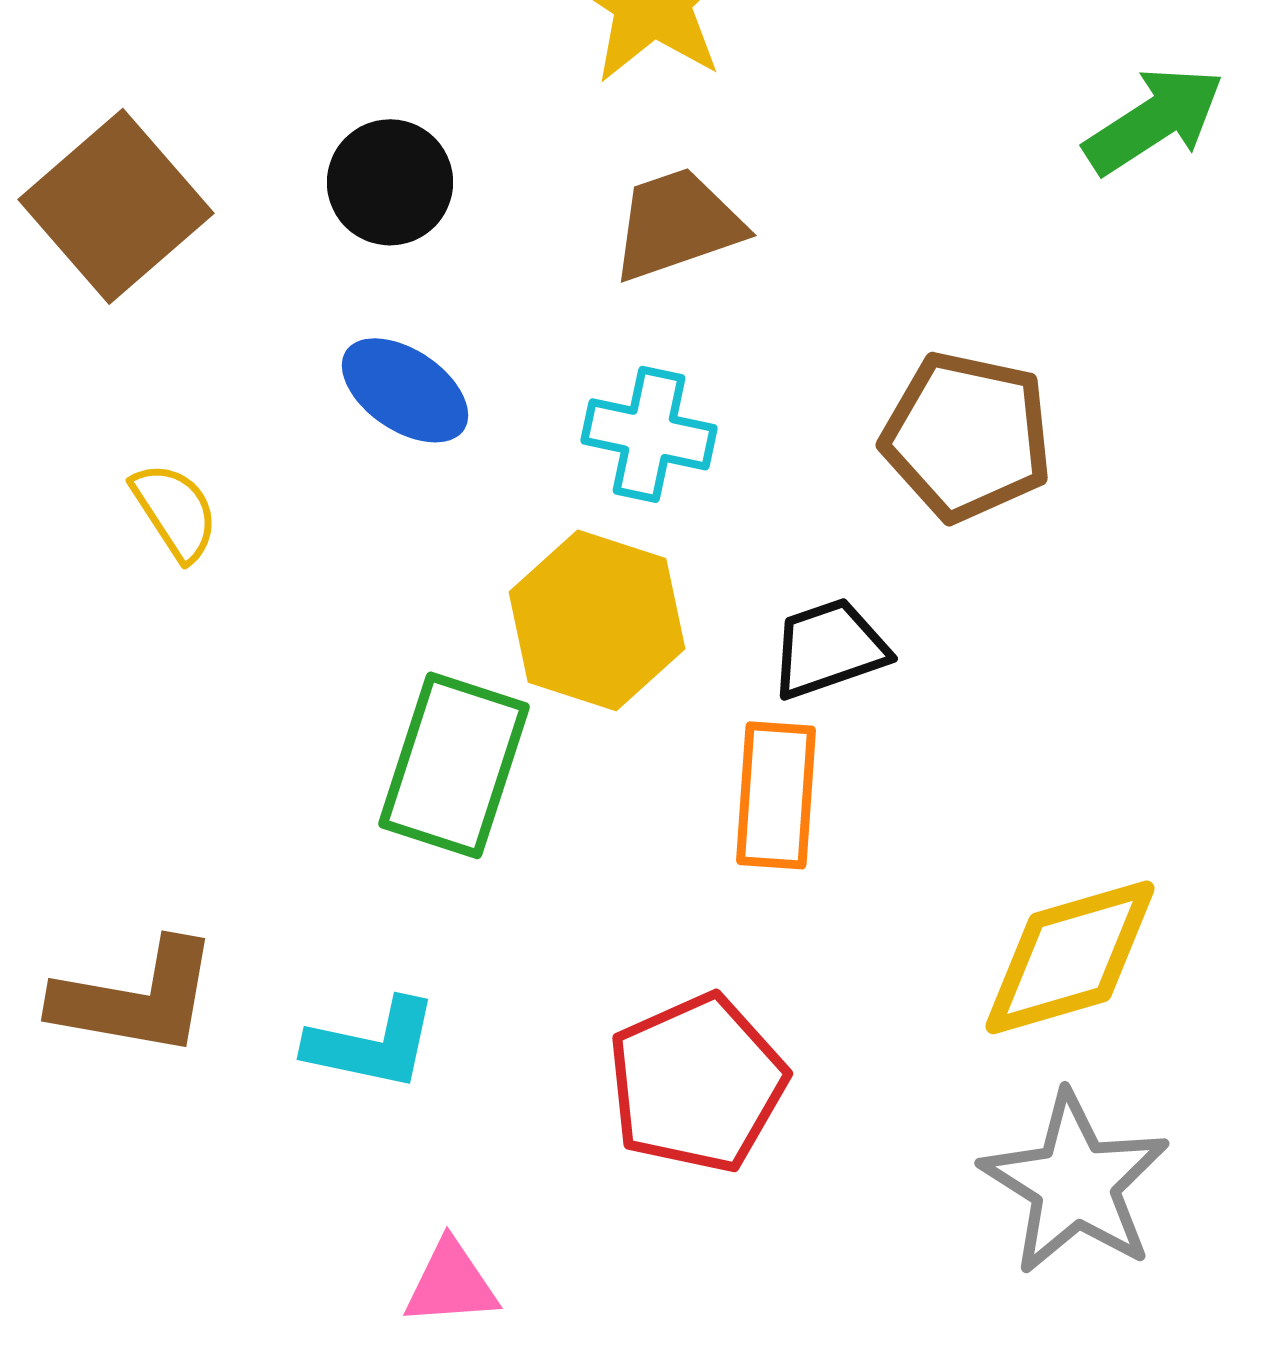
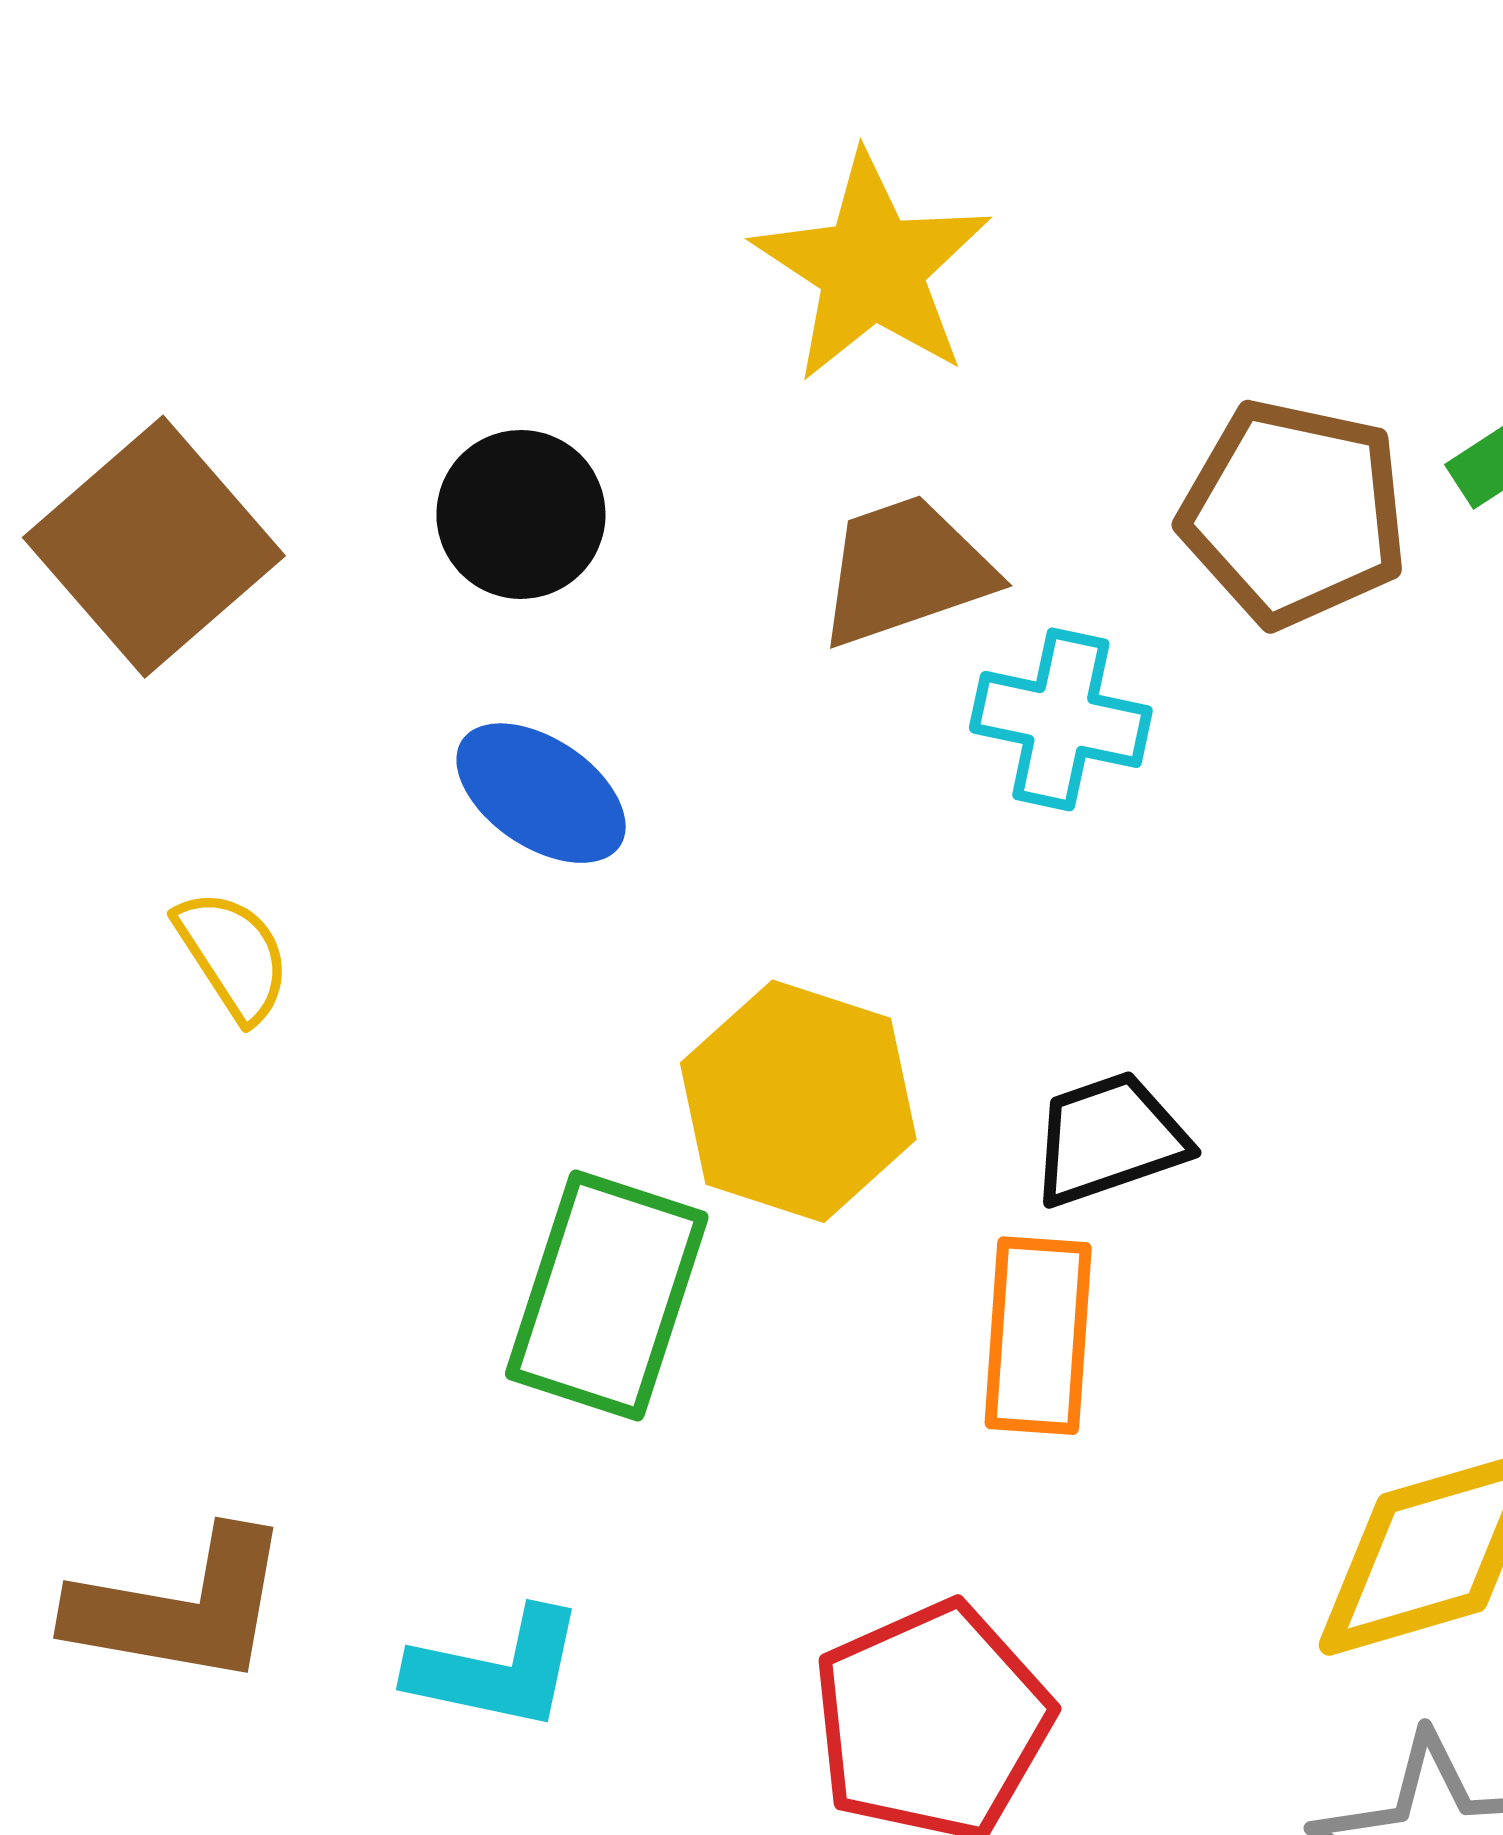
cyan cross: (649, 434) -> (1061, 719), moved
brown pentagon: (967, 436) -> (1294, 513), moved

